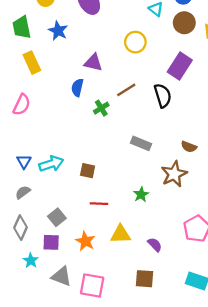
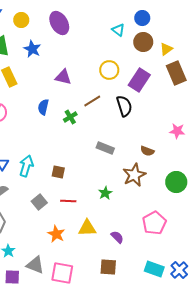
yellow circle: (135, 42) -> (109, 70), moved
blue semicircle: (77, 88) -> (43, 107), moved
cyan arrow: (51, 164) -> (26, 166), turned -55
gray square: (57, 217) -> (39, 202), moved
purple square: (51, 242) -> (12, 277), moved

